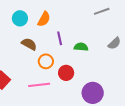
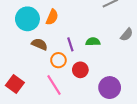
cyan circle: (20, 18) -> (27, 19), size x1.5
purple line: (60, 38) -> (70, 44), moved
pink line: (39, 85) -> (54, 85), turned 70

